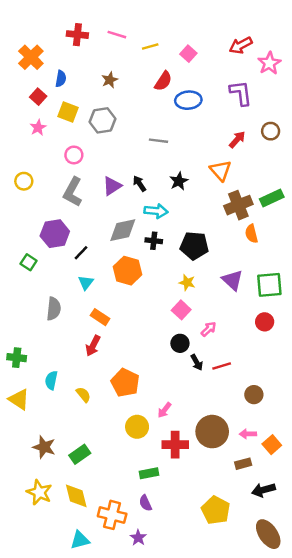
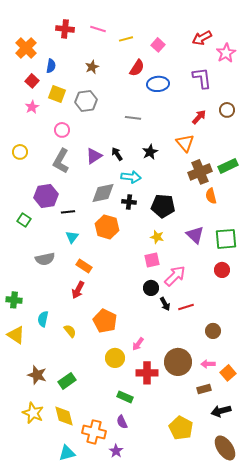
black line: (81, 253) -> (68, 212), turned 40
gray semicircle: (54, 309) -> (45, 259), turned 72
pink square: (181, 310) -> (152, 260), turned 35
pink arrow: (209, 329) -> (175, 276), size x1.6
green rectangle: (149, 473) -> (125, 397), turned 35

